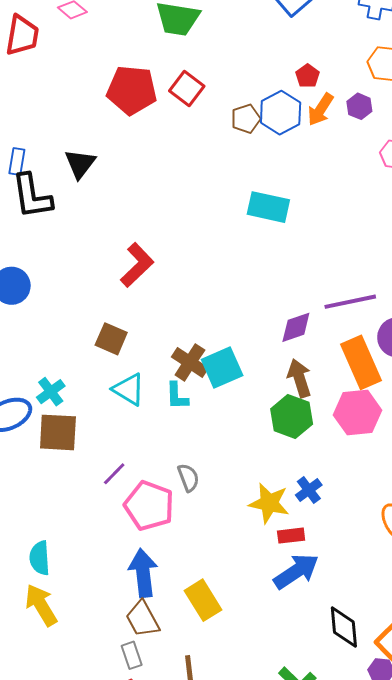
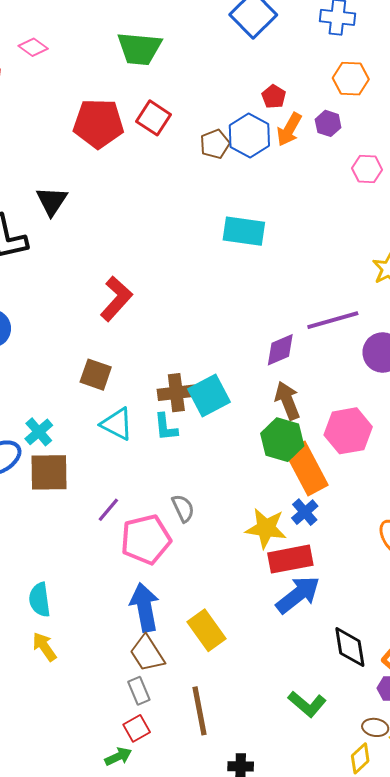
brown cross: (190, 362) -> (176, 393), turned -36
orange rectangle: (361, 362) -> (306, 468), moved
pink pentagon: (149, 506) -> (146, 539), turned -30
red rectangle: (291, 536) -> (290, 559), size x1.6
yellow arrow: (41, 605) -> (44, 647), size x0.7

